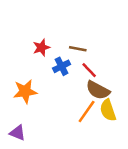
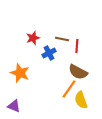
red line: (89, 70) -> (77, 46), moved, turned 48
orange star: (25, 91) -> (20, 73), turned 30
yellow semicircle: (108, 110) -> (81, 100), moved

